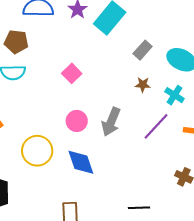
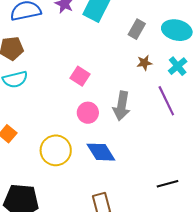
pink square: (72, 73) -> (80, 76), moved
cyan cross: (174, 95) -> (178, 66), turned 30
purple line: (156, 126) -> (166, 101), turned -56

